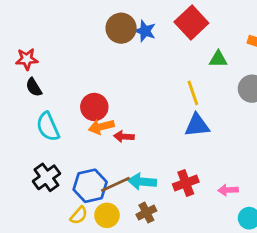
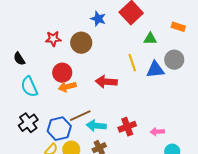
brown circle: (121, 28) -> (81, 43), moved
red star: (27, 59) -> (53, 39), moved
blue triangle: (197, 125) -> (155, 70), moved
red arrow: (124, 137) -> (106, 82), moved, size x1.5
brown line: (115, 184) -> (80, 116), moved

